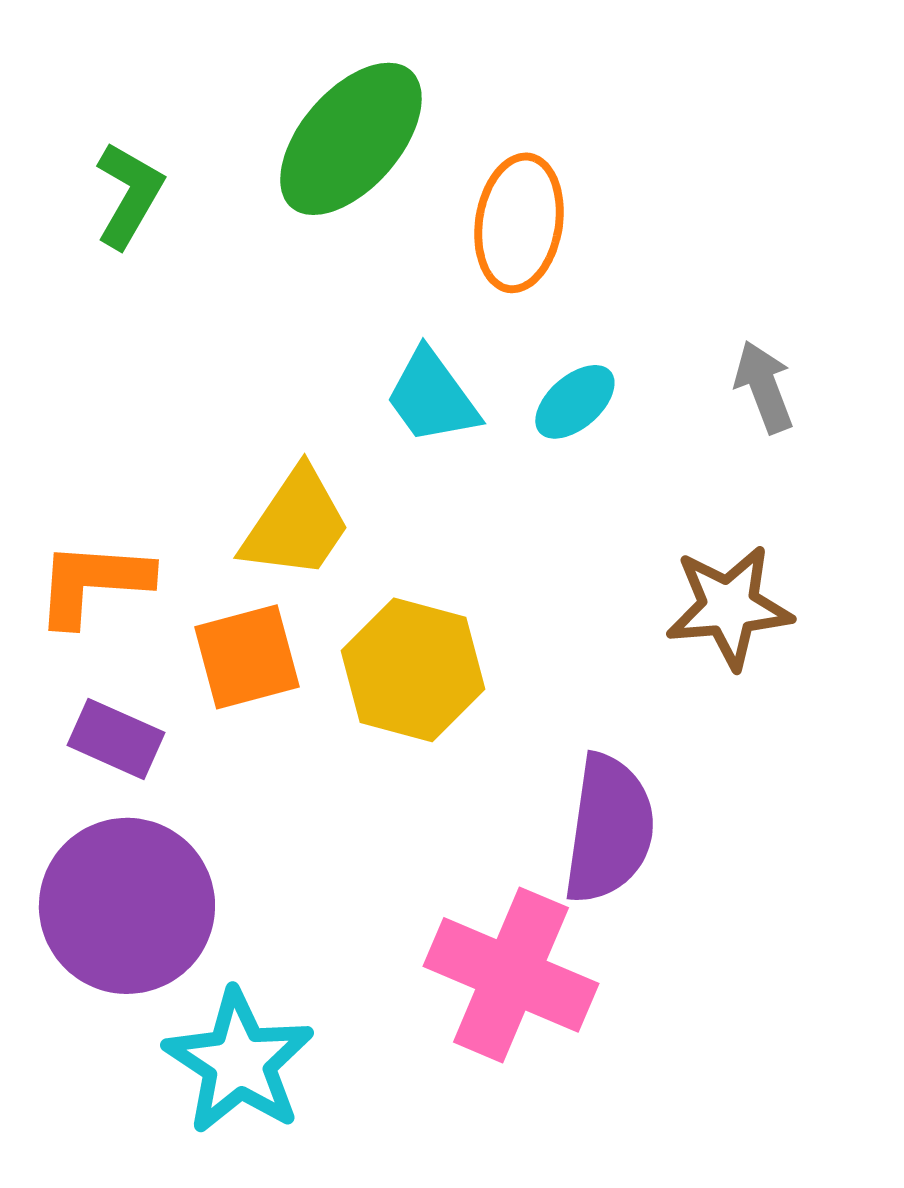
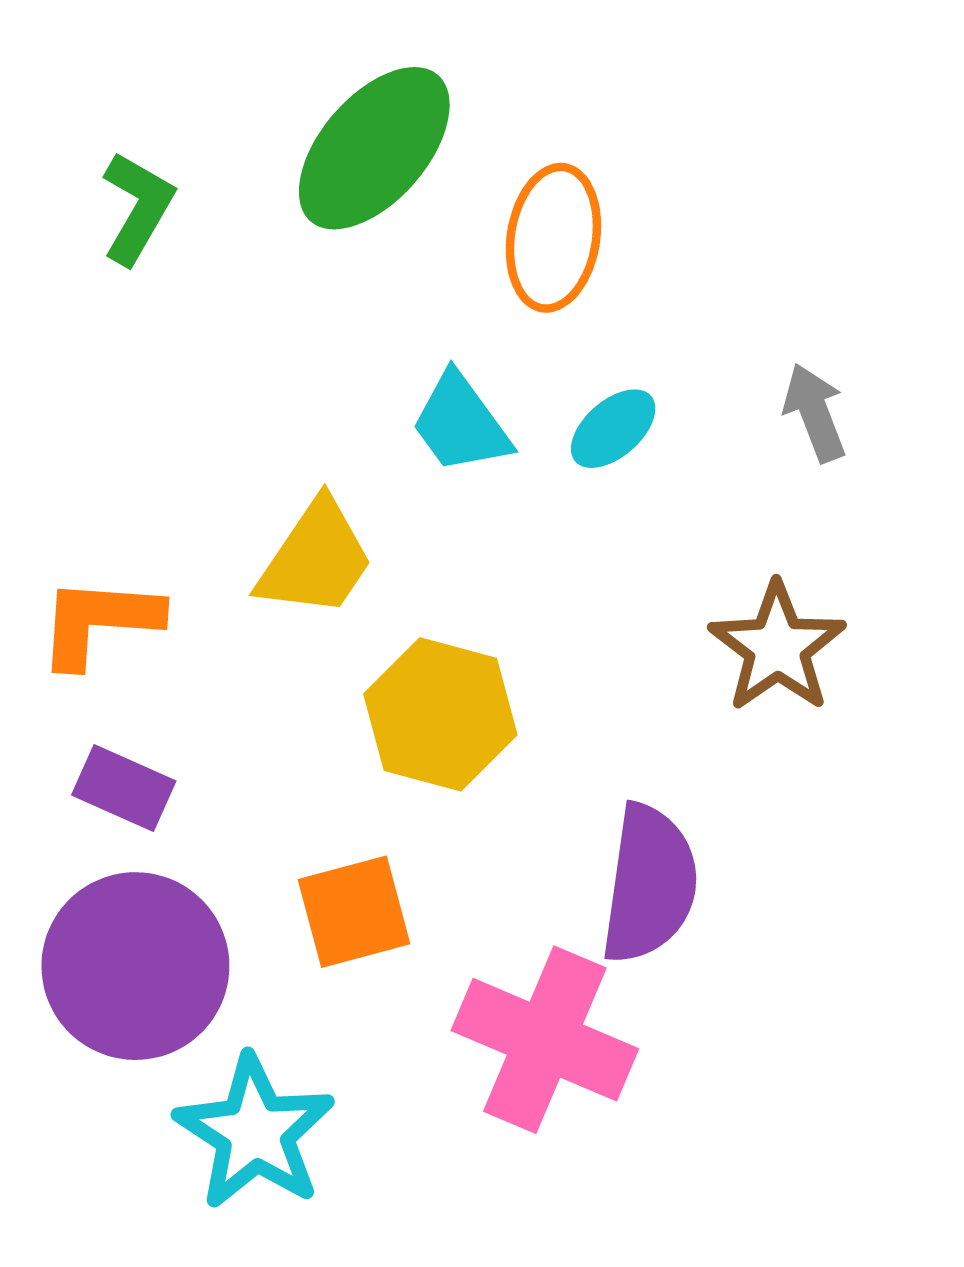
brown star: (729, 607) -> (777, 647), turned -30
orange square: (247, 657) -> (354, 912), moved

